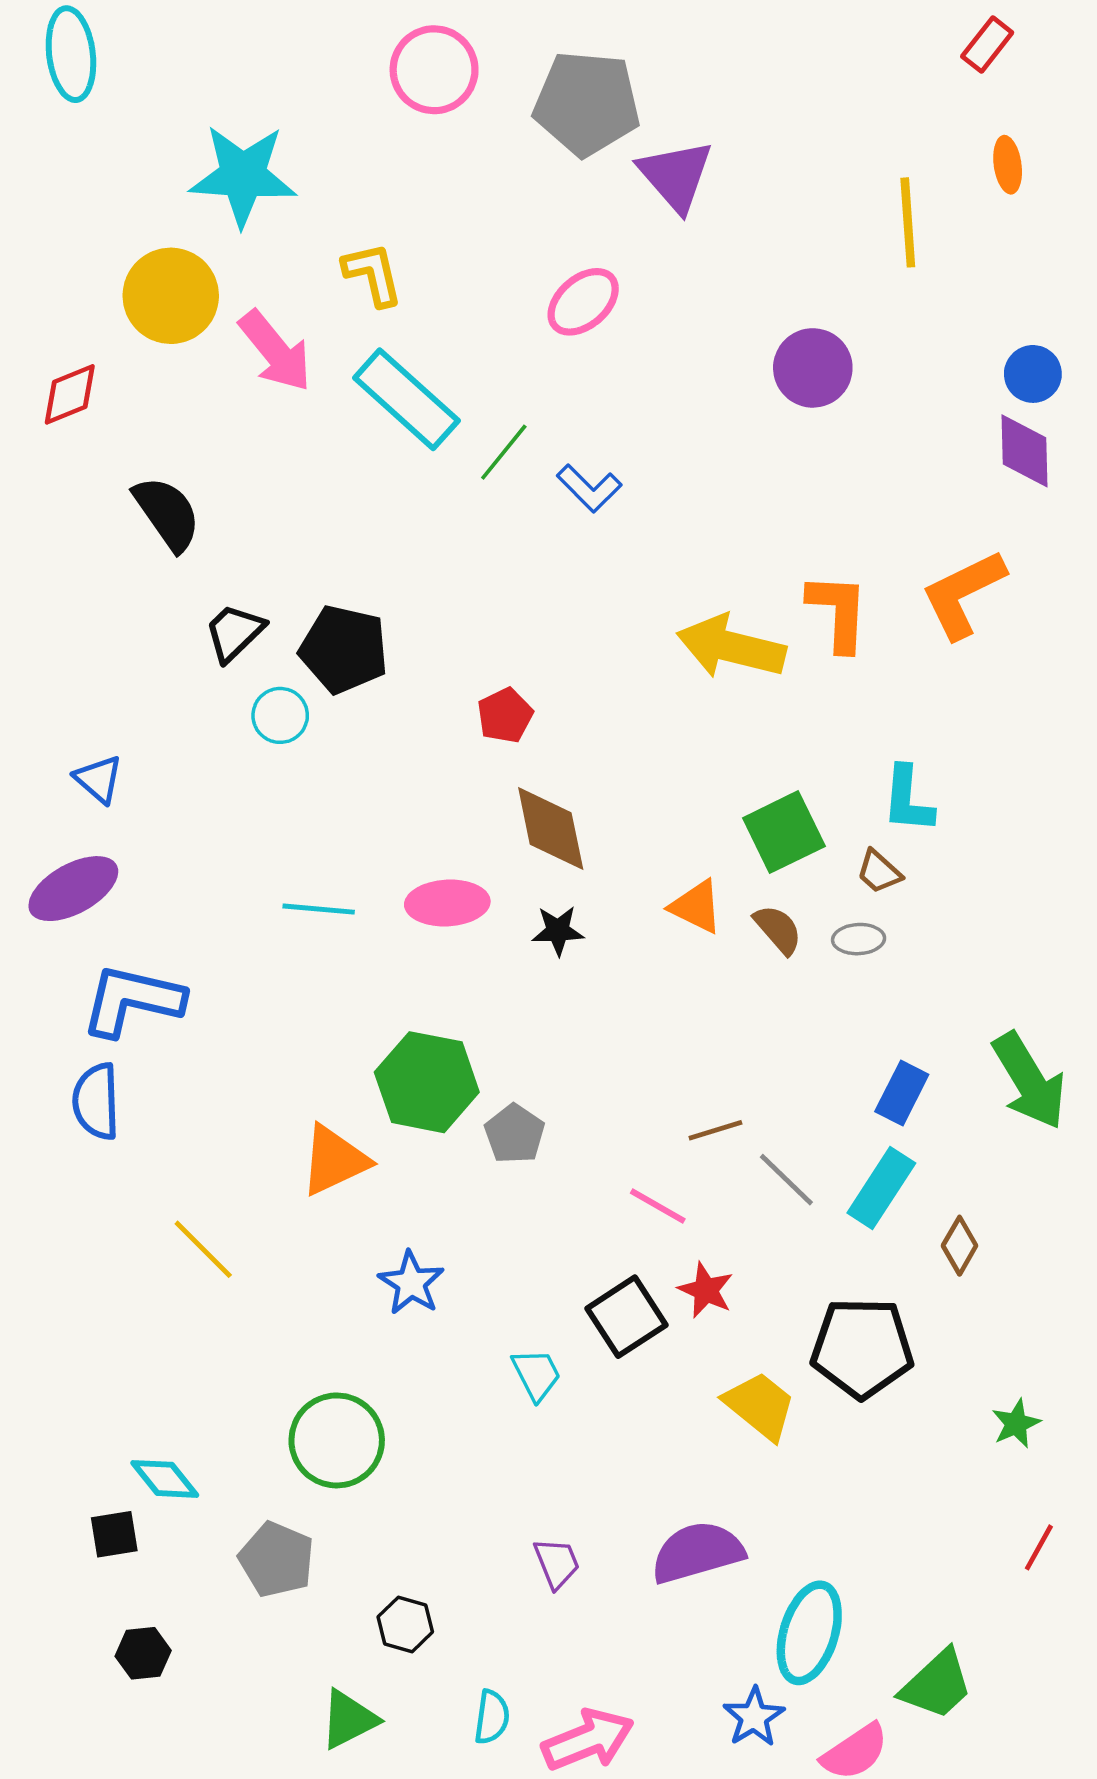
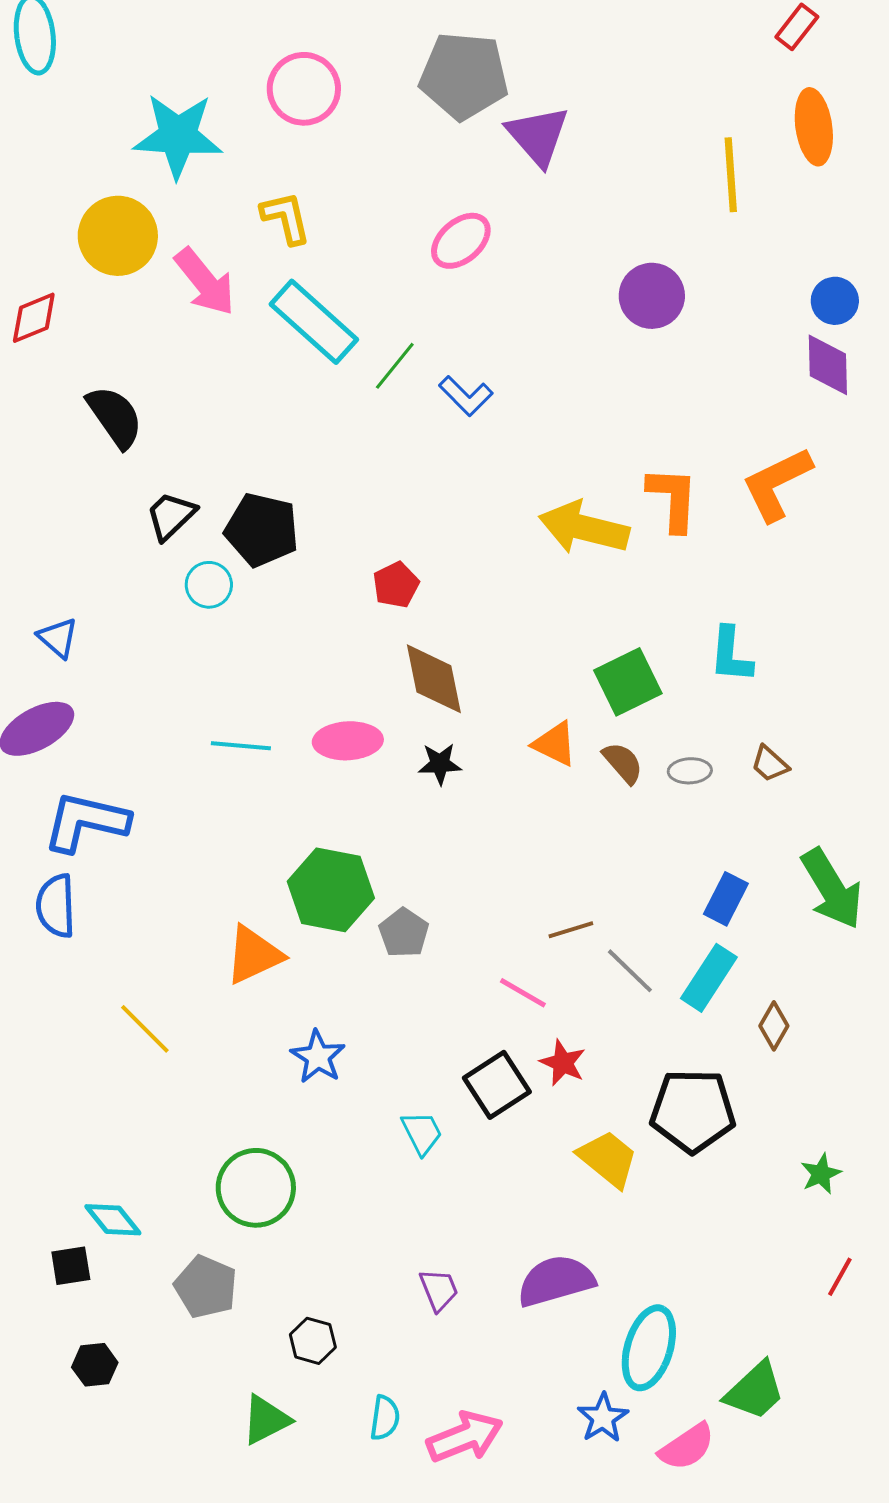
pink circle: (434, 70) -> (304, 89), moved
orange ellipse: (1008, 165) -> (814, 127), size x1.6
brown trapezoid: (879, 872) -> (770, 764), moved

